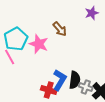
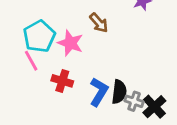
red cross: (49, 90) -> (62, 81), moved

